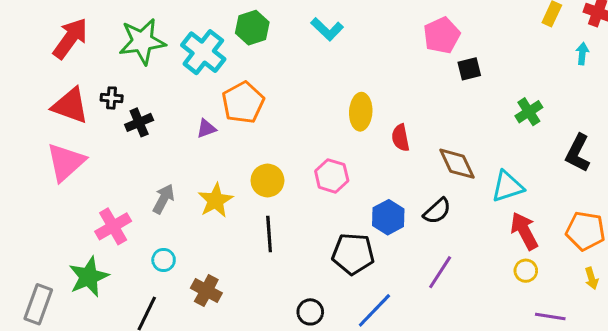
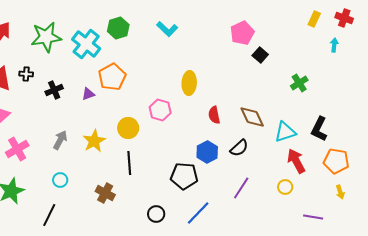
black square: (469, 69) -> (260, 55), turned -35
black cross: (139, 122) -> (54, 90), moved
red semicircle: (400, 138) -> (214, 115), moved
black L-shape: (578, 153) -> (319, 129), moved
pink hexagon: (332, 176) -> (160, 110), moved
pink cross: (113, 226) -> (17, 149), moved
yellow circle: (526, 271) -> (285, 187), moved
brown cross: (206, 291) -> (105, 193), moved

